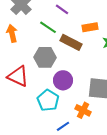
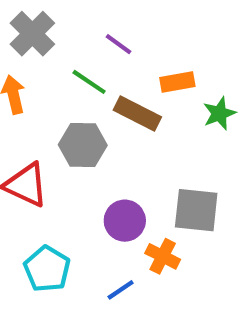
purple circle: (63, 80) -> (125, 221), moved
cyan pentagon: (48, 100) -> (47, 269), moved

